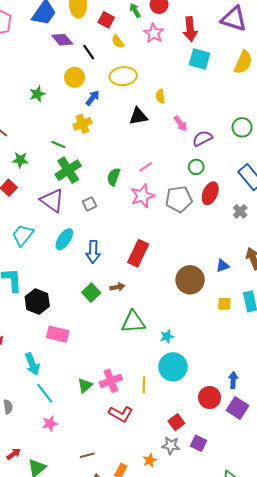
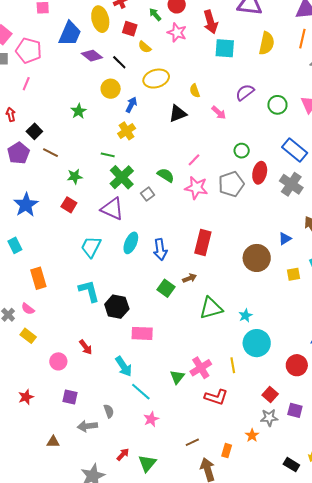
purple semicircle: (202, 138) -> (245, 92), moved
green semicircle: (114, 177) -> (166, 175), turned 114
pink star: (142, 196) -> (196, 188), turned -30
gray square: (90, 204) -> (148, 194), moved
gray cross: (240, 211) -> (291, 184), size x1.6

